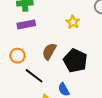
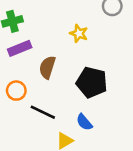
brown semicircle: (49, 51) -> (47, 67), moved

